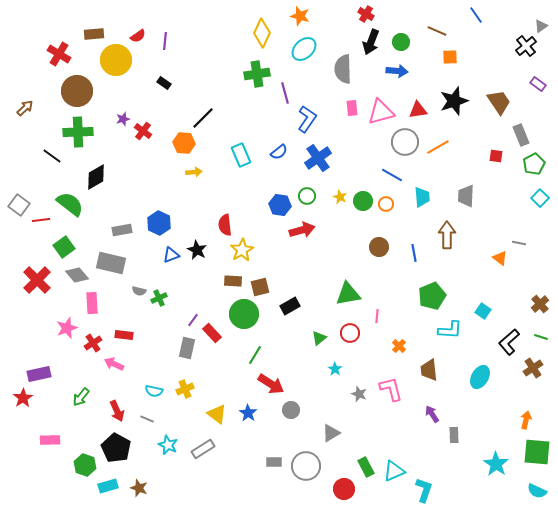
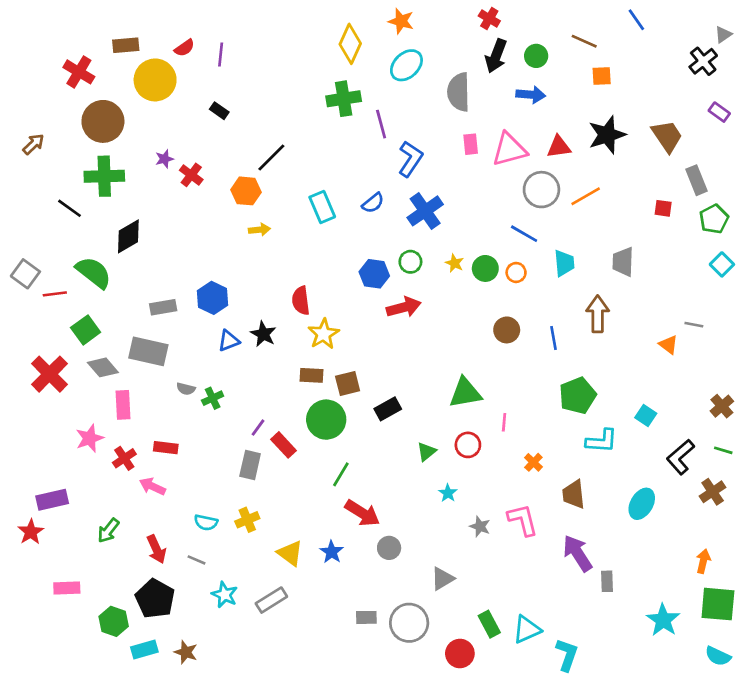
purple arrow: (432, 414) -> (578, 553), size x1.6

